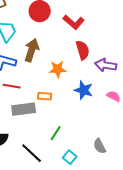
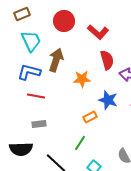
orange rectangle: (45, 96) -> (90, 117), moved, turned -32
gray rectangle: (24, 109) -> (39, 124), moved, size x0.6

